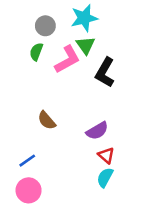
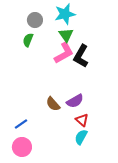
pink L-shape: (67, 59) -> (64, 53), moved
brown semicircle: (47, 120) -> (53, 104), moved

